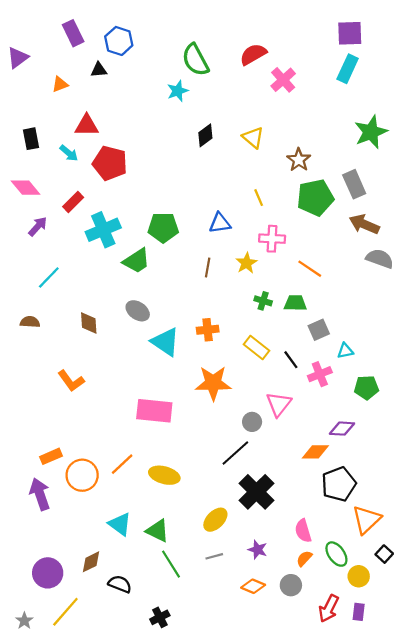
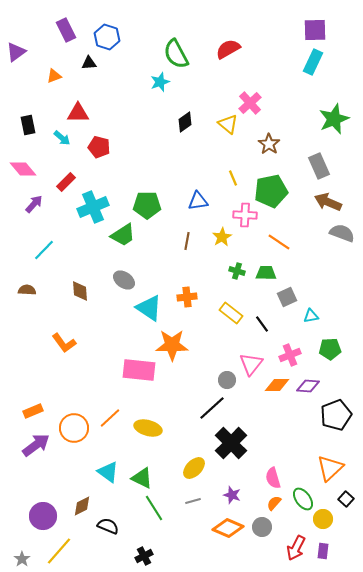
pink cross: (283, 80) -> (250, 103), moved
red pentagon: (110, 163) -> (99, 147), size x0.7
green pentagon: (315, 198) -> (271, 191), moved
pink cross: (320, 374) -> (290, 355), moved
orange star: (213, 383) -> (172, 345), moved
orange diamond: (315, 452) -> (277, 385), moved
orange rectangle: (51, 456) -> (33, 411), moved
black pentagon: (339, 484) -> (336, 415), moved
purple arrow: (40, 494) -> (36, 445), turned 72
orange diamond: (253, 586) -> (228, 528), size x1.4

